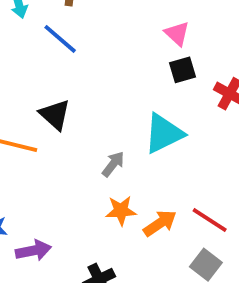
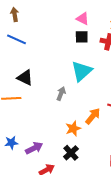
pink triangle: (177, 34) -> (83, 19), moved
black square: (183, 70) -> (82, 37), turned 32
orange star: (121, 211) -> (73, 128), moved

